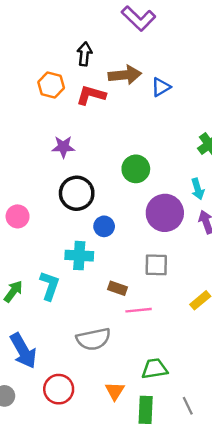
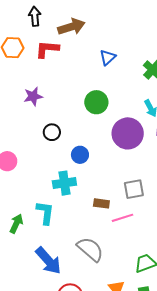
blue triangle: (161, 87) -> (108, 57), moved
black circle: (77, 193) -> (52, 132), size x0.6
gray square: (156, 265) -> (134, 189), moved
gray semicircle: (93, 339) -> (90, 249), turned -116
blue arrow: (23, 351) -> (48, 261), moved

